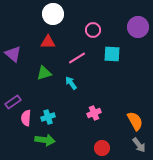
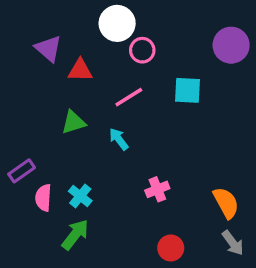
white circle: (53, 14) -> (117, 23), moved
pink circle: (93, 30) -> (142, 50), moved
purple triangle: (13, 54) -> (48, 49), moved
cyan cross: (48, 117) -> (80, 196), turned -32
green arrow: (45, 140) -> (75, 235), turned -60

